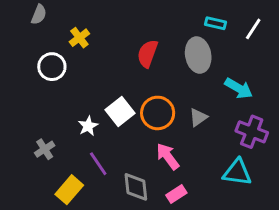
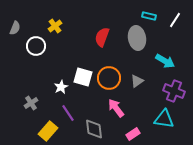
gray semicircle: (39, 14) -> (15, 28), moved
white square: (120, 112) -> (83, 77), turned -36
pink rectangle: (176, 194) -> (133, 134), moved

